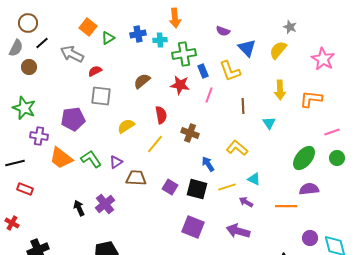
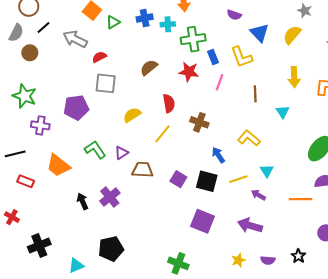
orange trapezoid: (61, 158) -> (58, 165), moved
cyan triangle: (254, 179) -> (267, 171), turned 32

